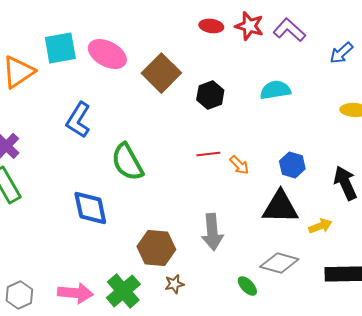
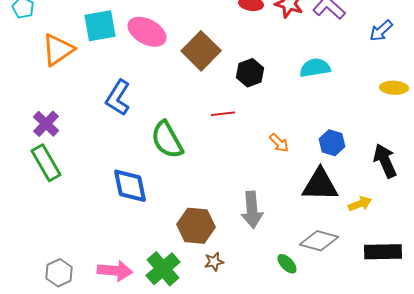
red line: (208, 154) -> (223, 114), moved

